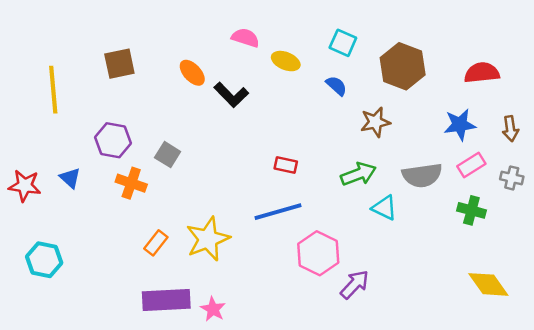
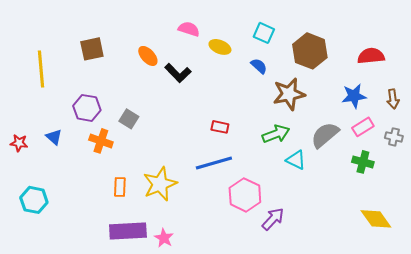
brown star: (375, 122) -> (289, 94), size x1.4
gray semicircle: (422, 175) -> (325, 135), turned 148
red star: (25, 186) -> (19, 143), size x0.7
orange rectangle: (156, 243) -> (120, 187), turned -36

